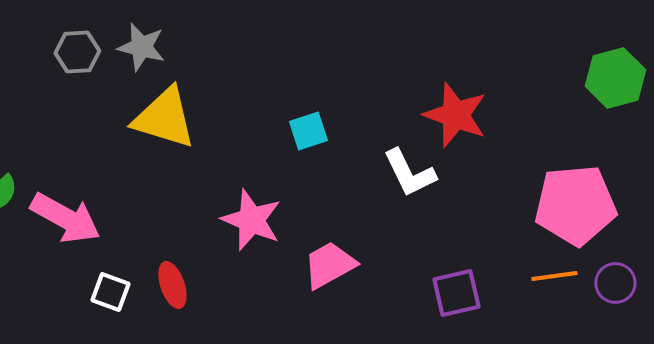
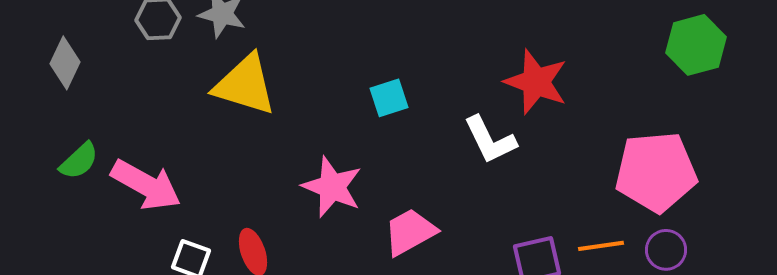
orange line: (554, 276) -> (601, 246), moved
purple circle: (615, 283) -> (666, 250), moved

